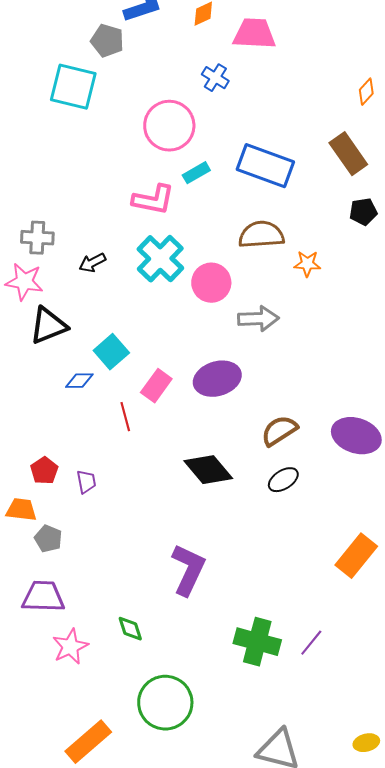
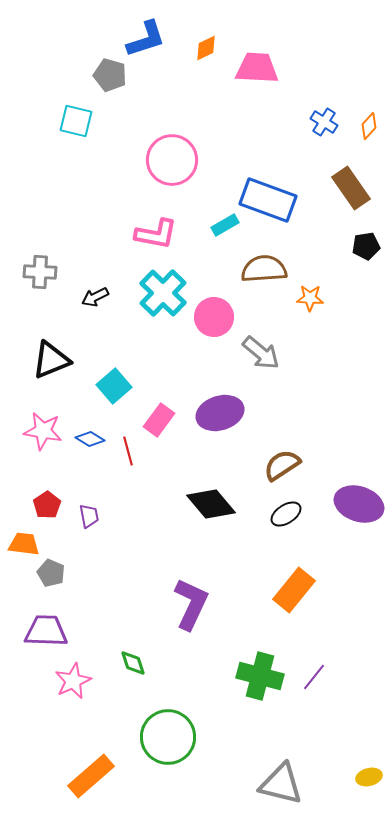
blue cross: (215, 78) -> (324, 122), moved
cyan square: (73, 87) -> (76, 121), size x0.7
cyan rectangle: (196, 173) -> (225, 225), moved
pink star: (24, 282) -> (43, 431), moved
gray arrow: (258, 319) -> (261, 353), turned 42
blue diamond: (79, 381) -> (90, 439), moved, turned 32
purple ellipse: (356, 436) -> (359, 504), moved
orange rectangle: (356, 556) -> (294, 590), moved

